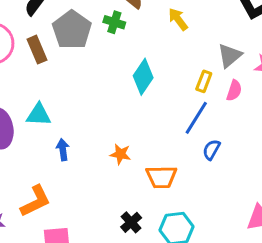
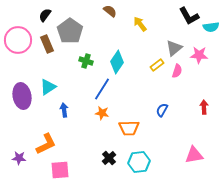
green cross: (114, 22) -> (86, 61), moved
yellow rectangle: (204, 81) -> (157, 65), turned 32
cyan triangle: (39, 115) -> (48, 87), turned -36
blue line: (196, 118) -> (102, 89), moved

